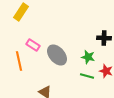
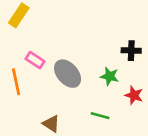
green line: (87, 76) -> (100, 116), moved

